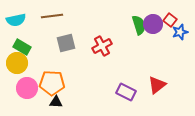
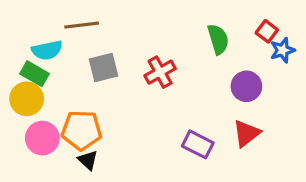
cyan semicircle: (16, 20) -> (47, 50), moved
purple circle: (153, 24) -> (246, 86), moved
black triangle: (56, 102) -> (88, 160), turned 40

